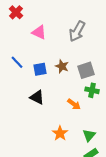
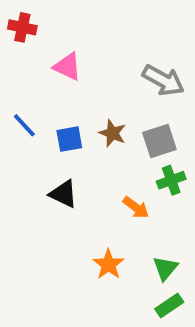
red cross: (16, 12) -> (22, 27), turned -32
gray arrow: (77, 31) -> (163, 80), moved, turned -90
green cross: (92, 90) -> (171, 180), turned -32

